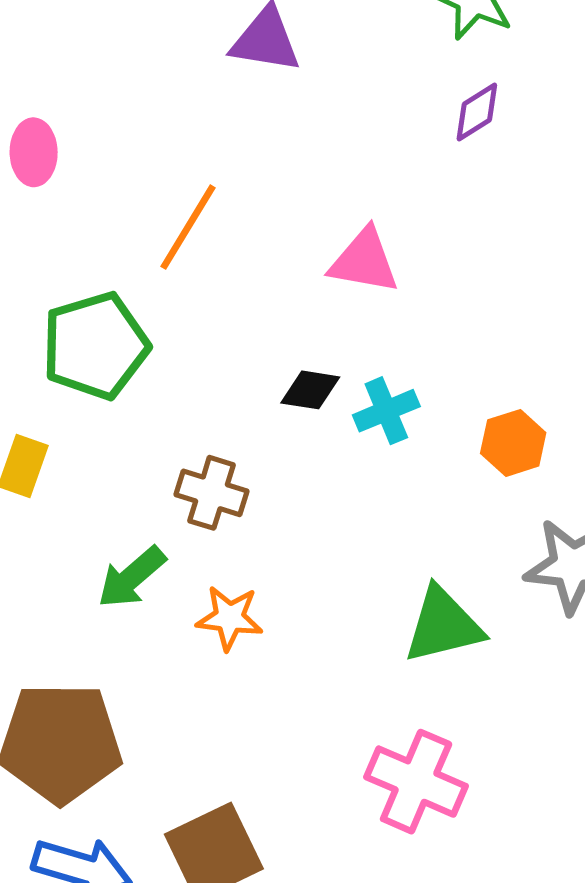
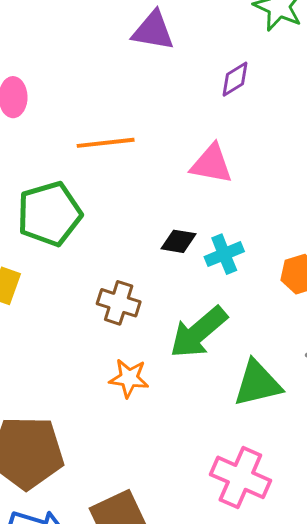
purple diamond: (477, 112) -> (235, 79), moved
orange line: (188, 227) -> (106, 143), turned 52
green arrow: (132, 577) -> (198, 332), moved, size x1.4

